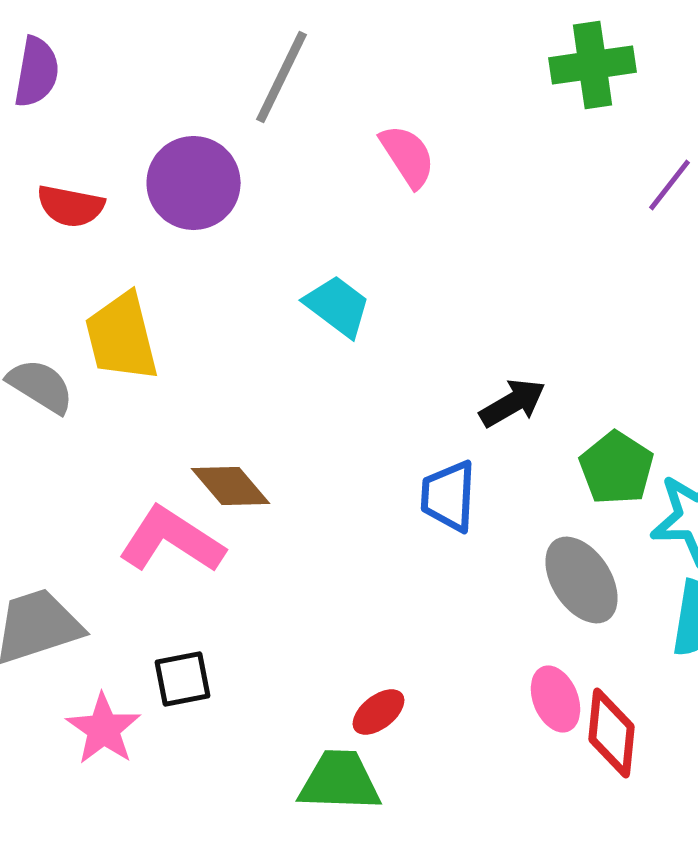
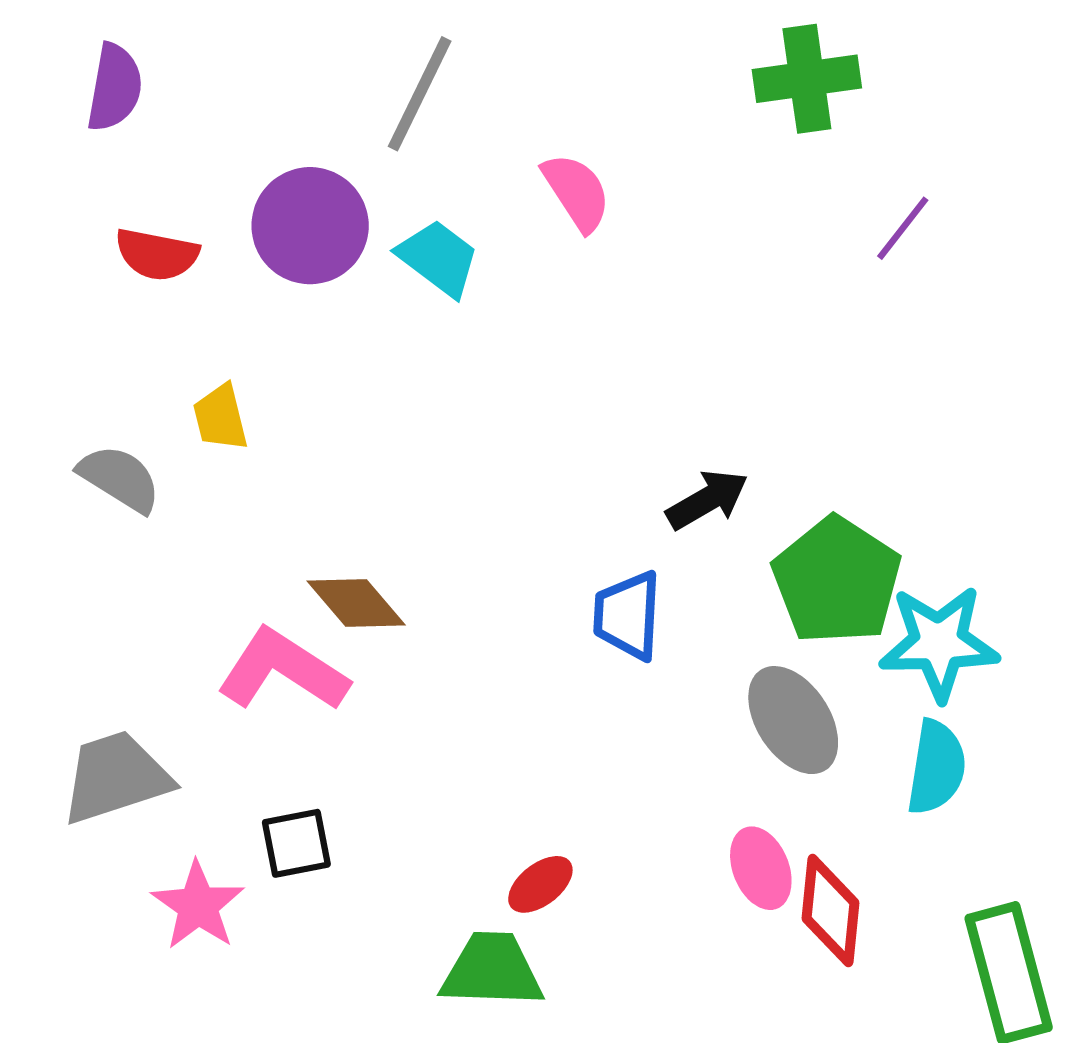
cyan trapezoid: (338, 306) -> (438, 258), moved
yellow trapezoid: (122, 337) -> (220, 417), size x0.6
green pentagon: (616, 468) -> (837, 581), size x1.4

